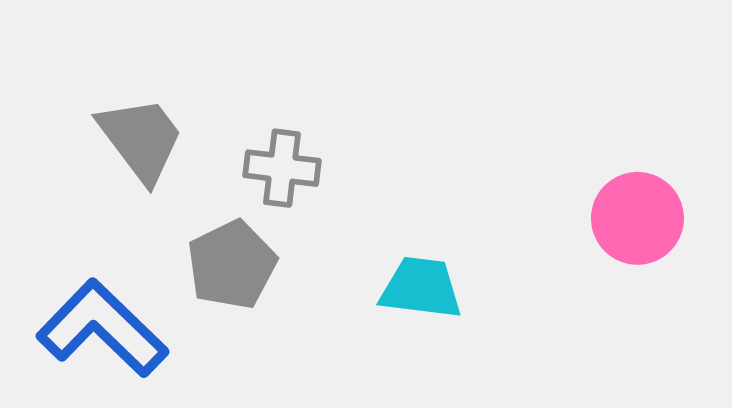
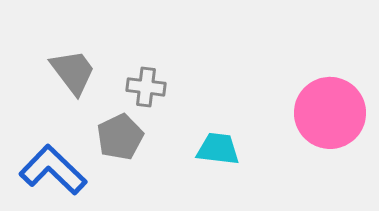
pink circle: (637, 218) -> (330, 113), size x1.5

